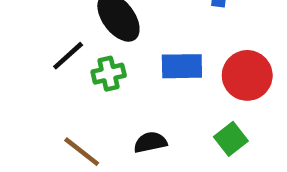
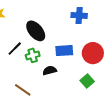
black semicircle: (150, 142) -> (50, 70), moved

